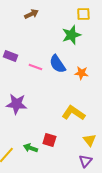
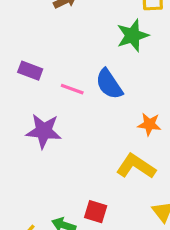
orange star: (81, 73) -> (149, 124), moved
purple star: (16, 104) -> (44, 131), moved

